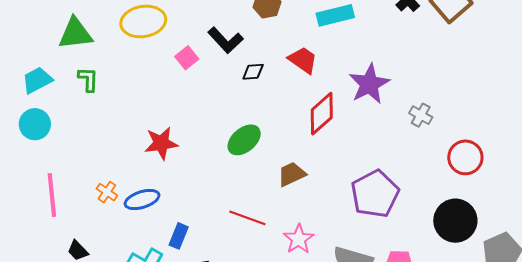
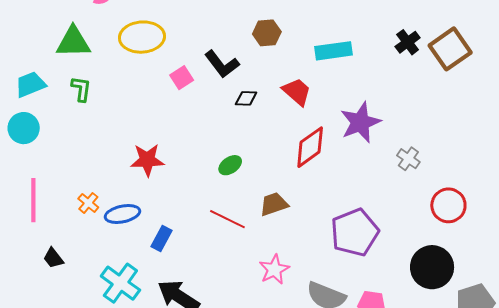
green ellipse: (244, 140) -> (230, 165), size x0.7
red line: (247, 218) -> (227, 219), moved
blue rectangle: (179, 236) -> (161, 238), moved

